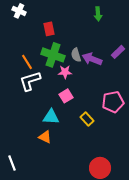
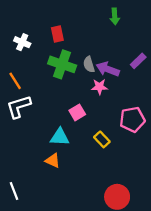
white cross: (19, 11) -> (22, 42), moved
orange line: (27, 62) -> (15, 81), moved
pink star: (65, 72) -> (100, 87), moved
white L-shape: (30, 81) -> (19, 107), moved

